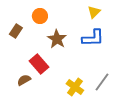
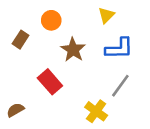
yellow triangle: (94, 12) -> (106, 15), moved
brown semicircle: (24, 80) -> (15, 110), moved
gray line: (102, 82) -> (120, 86), moved

